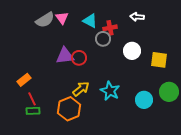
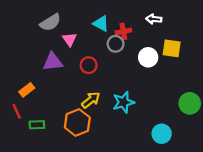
pink triangle: (62, 18) -> (69, 39), moved
purple triangle: (65, 56) -> (53, 62), moved
yellow square: (159, 60) -> (172, 48), moved
cyan star: (110, 91) -> (123, 102), turned 30
red line: (32, 99) -> (17, 111), moved
cyan circle: (144, 100) -> (162, 134), moved

